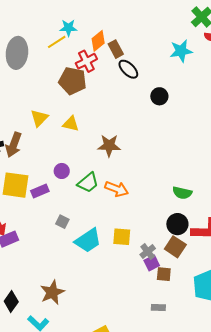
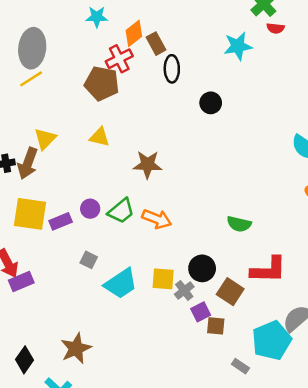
yellow line: (57, 42) -> (31, 79), moved
black ellipse: (128, 69) -> (172, 69), turned 45
yellow triangle: (39, 118) -> (45, 139), moved
purple circle: (62, 171) -> (90, 209), moved
black circle: (177, 224) -> (202, 268), moved
gray cross: (148, 252) -> (184, 291), moved
gray rectangle: (158, 308) -> (240, 366), moved, turned 32

